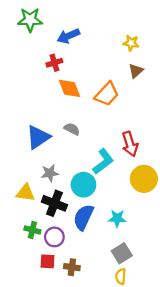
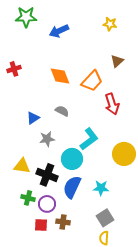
yellow star: (131, 43) -> (110, 24), moved
red cross: (54, 63) -> (14, 69), moved
blue triangle: (38, 137) -> (33, 118), size x0.6
red arrow: (130, 144) -> (112, 104), moved
gray star: (50, 173) -> (47, 139), moved
brown cross: (72, 267) -> (63, 222), moved

